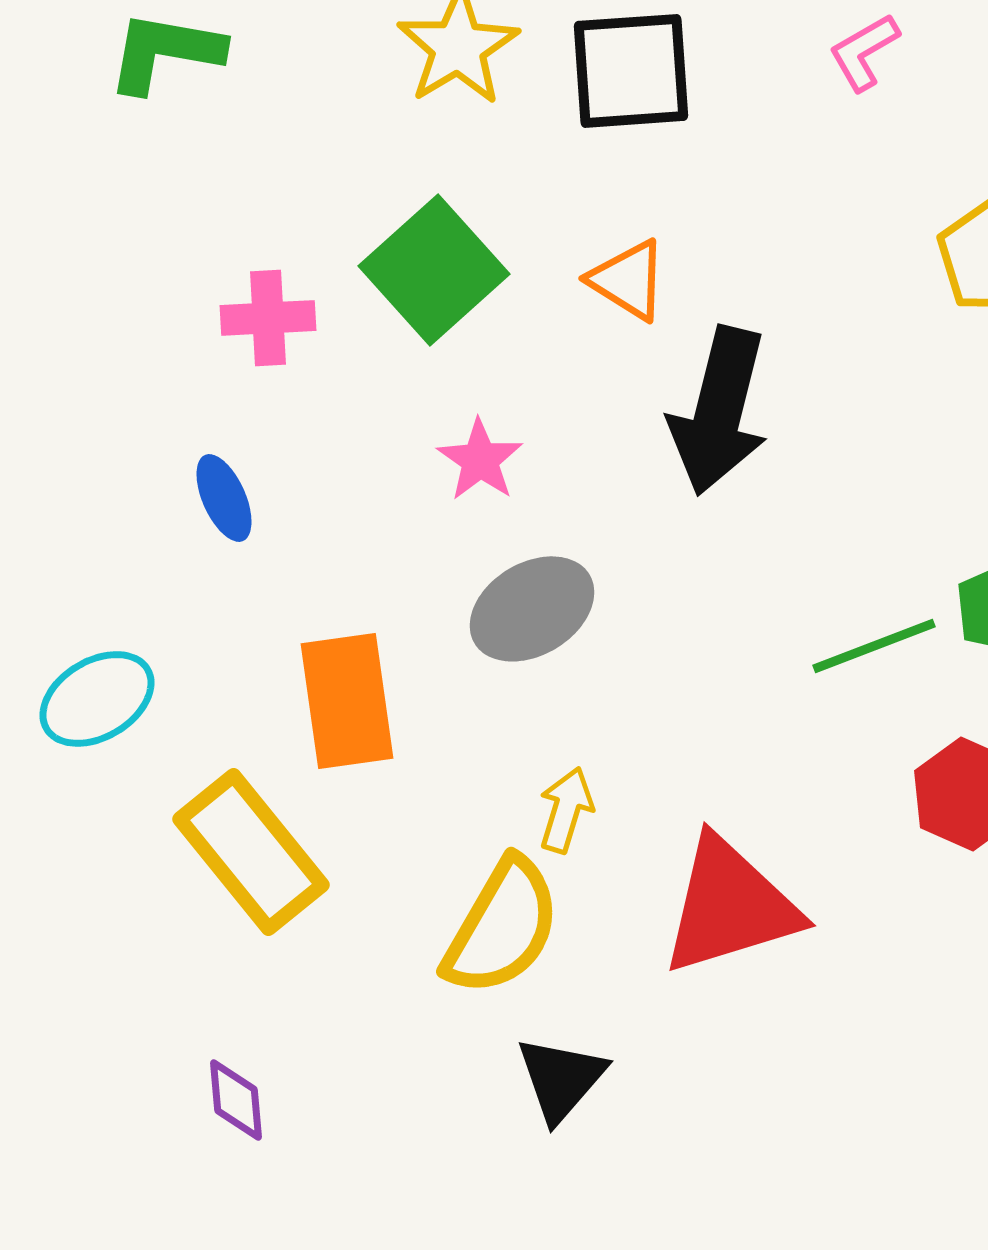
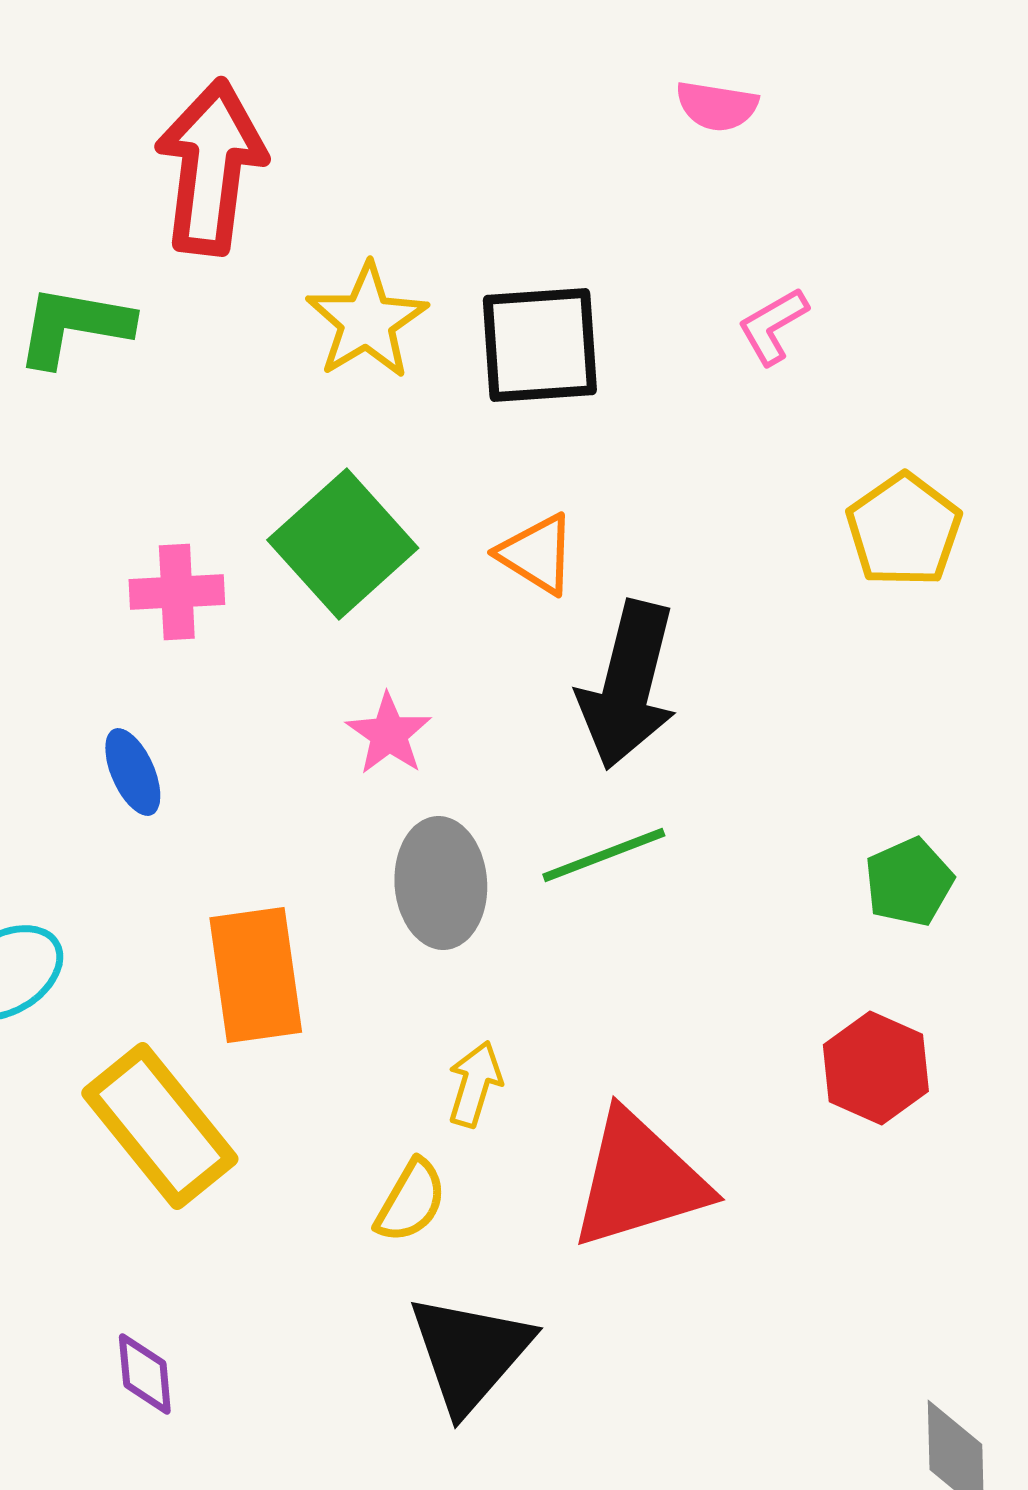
gray ellipse: (532, 609) -> (441, 883), turned -63
green line: (874, 646) -> (604, 855), moved
yellow semicircle: (502, 927) -> (411, 1201), size x0.6
black triangle: (561, 1079) -> (470, 1353), size x1.4

